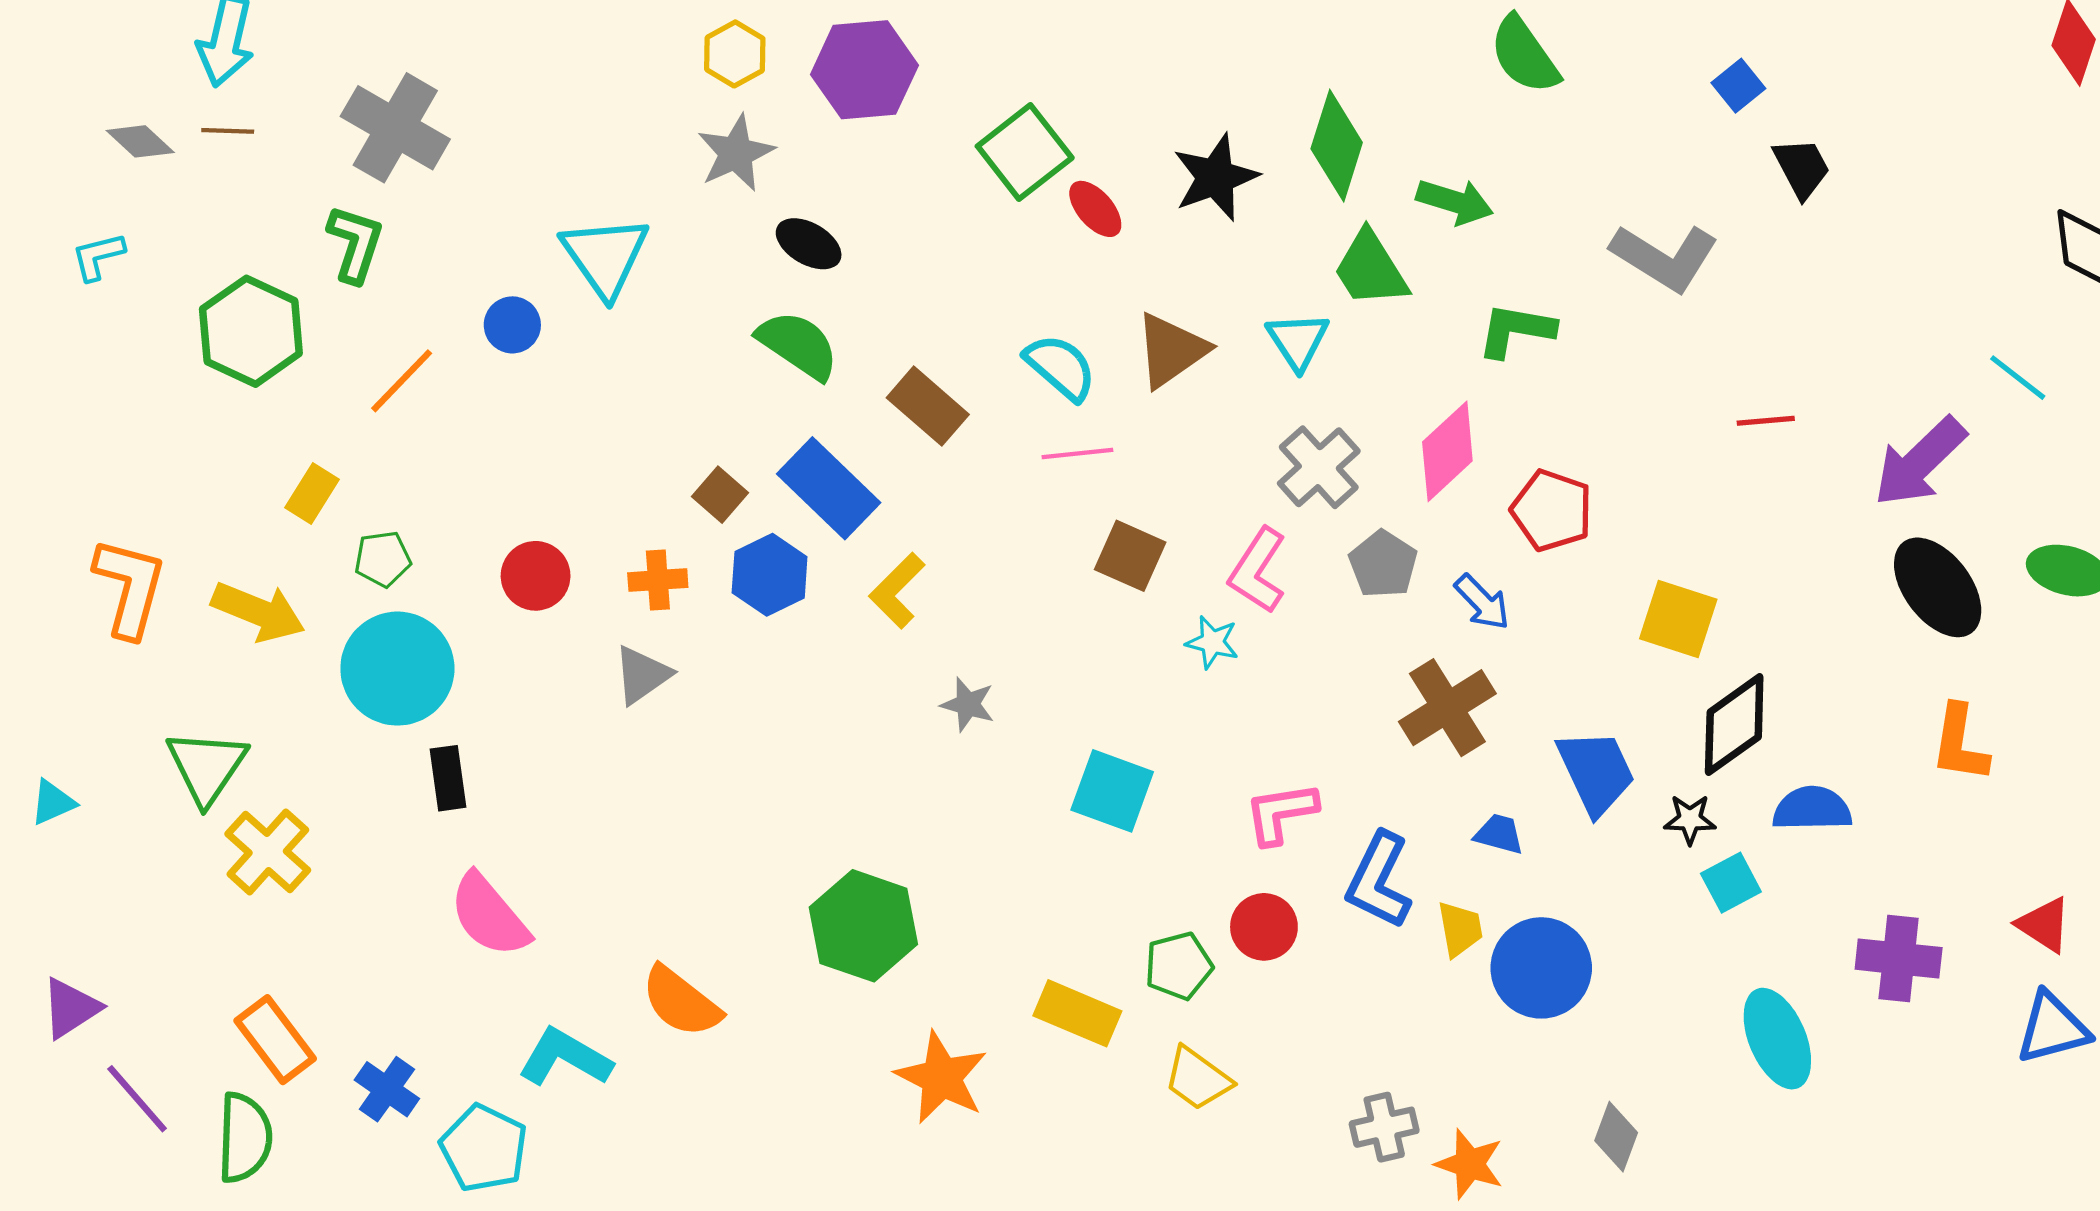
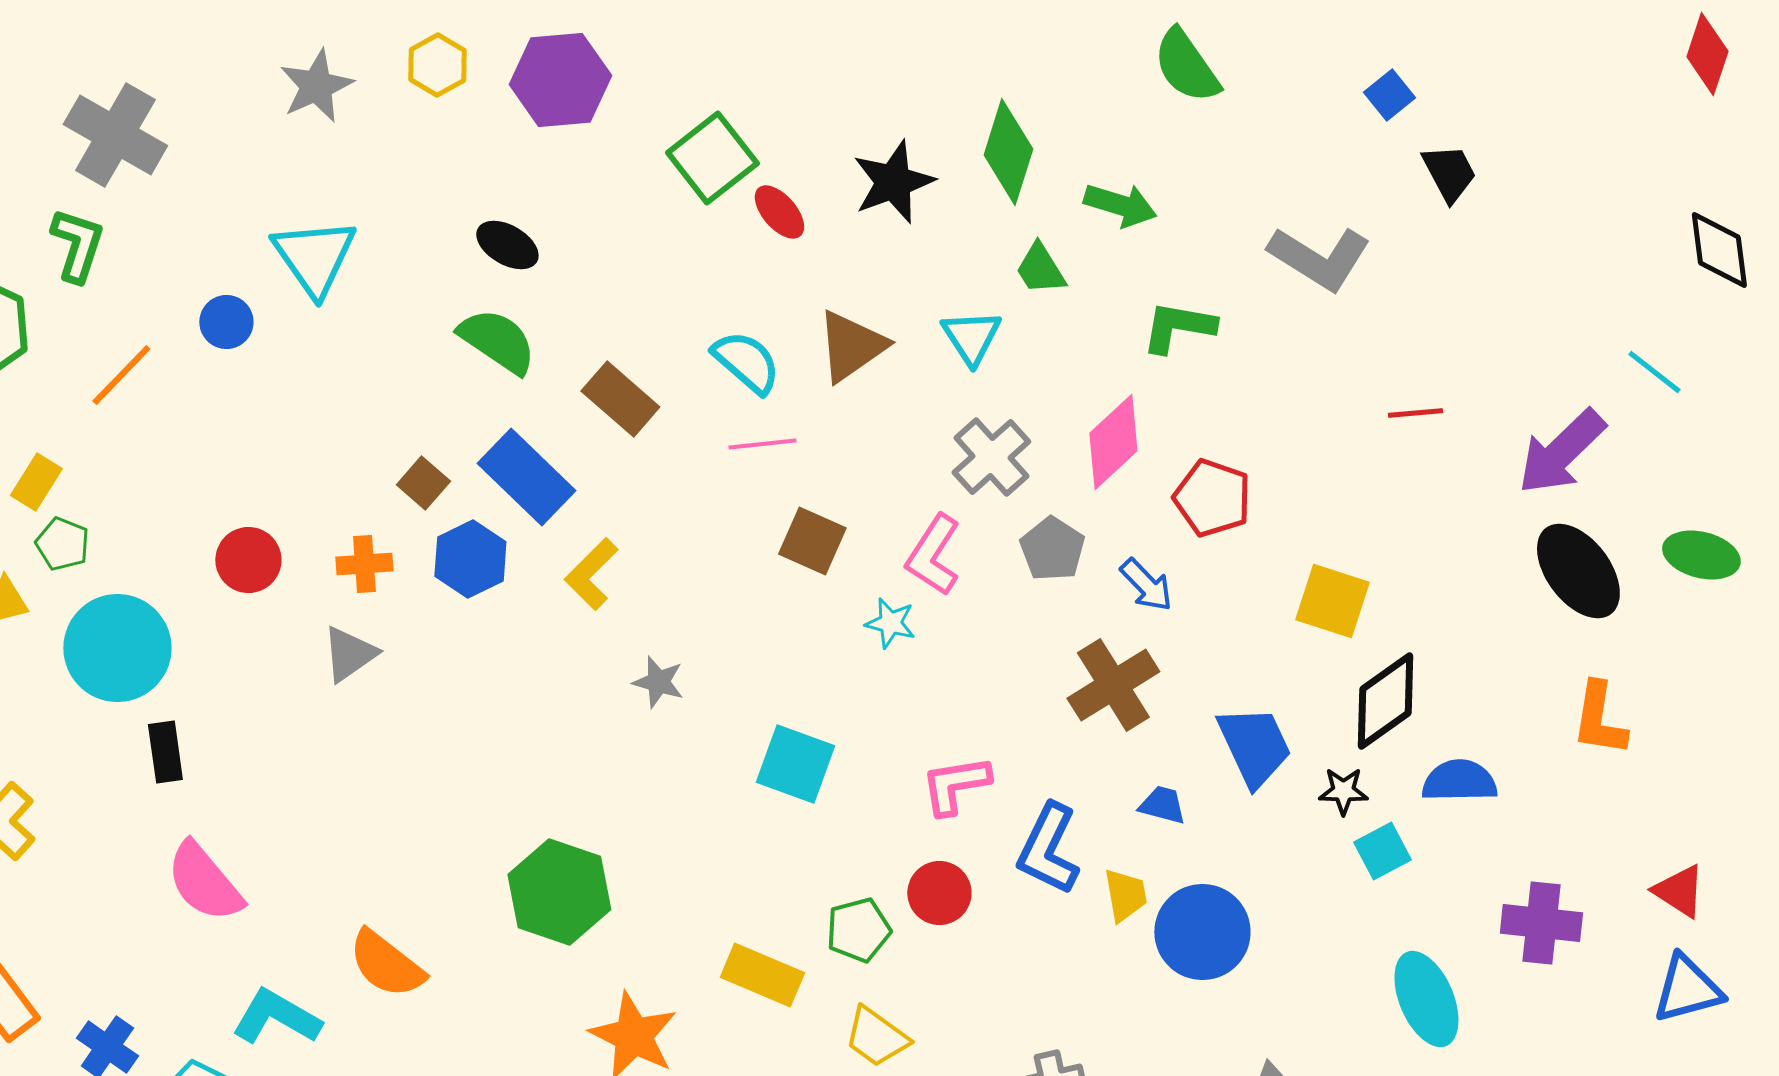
gray star: (736, 153) -> (316, 86), moved
green trapezoid: (1370, 269) -> (1040, 269), size x0.7
green pentagon: (383, 559) -> (62, 544), moved, turned 30

